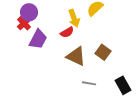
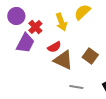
red cross: (24, 23) -> (35, 27), moved
red semicircle: (67, 32) -> (54, 47), moved

